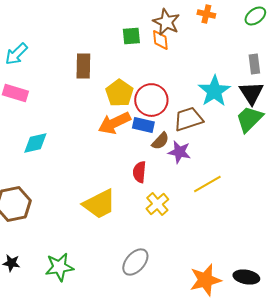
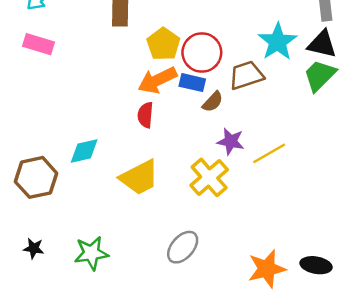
black triangle: (251, 93) -> (322, 44), turned -44
cyan diamond: (35, 143) -> (84, 151), moved
purple star: (179, 152) -> (231, 141), moved
red semicircle: (139, 172) -> (145, 115), moved
yellow cross: (157, 204) -> (209, 177), size x1.4

